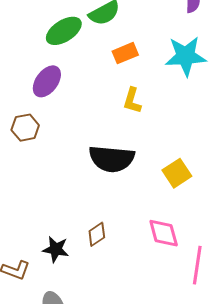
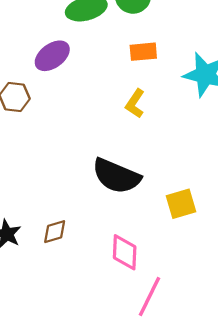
black semicircle: (112, 159) -> (116, 176), moved
yellow square: (177, 173) -> (181, 204), moved

